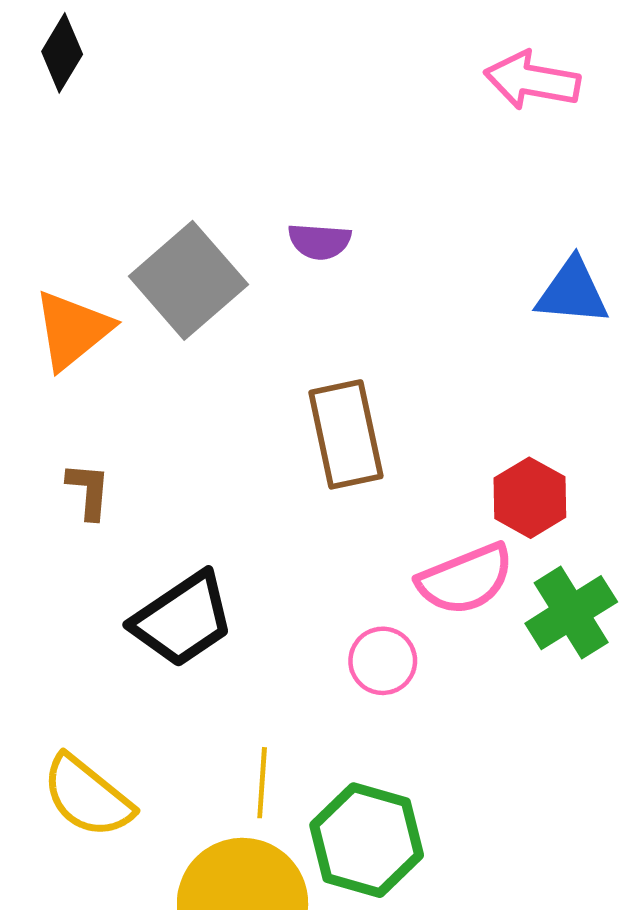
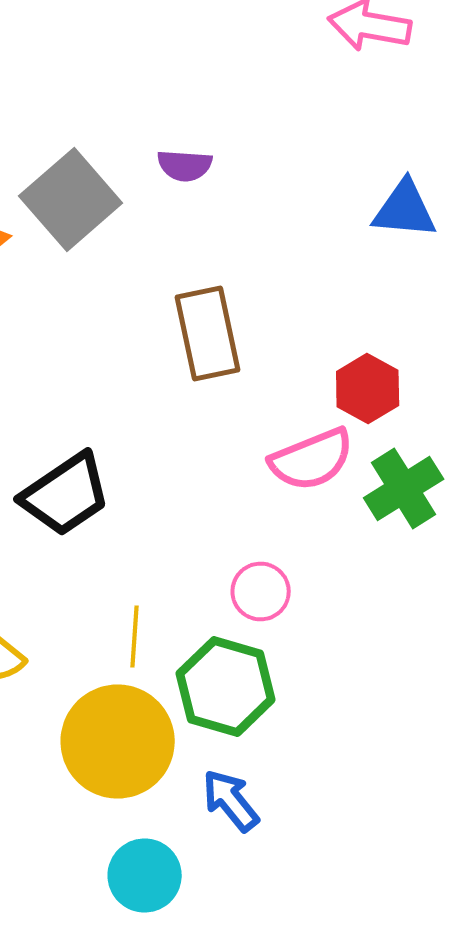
pink circle: (383, 661) -> (261, 592), moved

